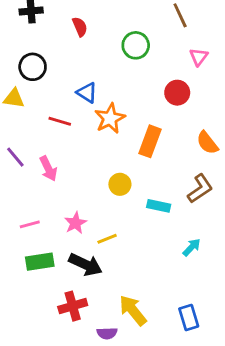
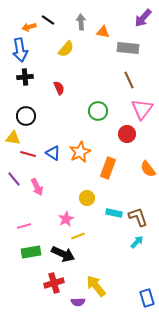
green circle: (136, 45) -> (98, 111), moved
pink triangle: (199, 57) -> (142, 109), size x1.6
blue triangle: (87, 93) -> (53, 153), moved
red line: (60, 121) -> (28, 154), moved
brown L-shape: (200, 189) -> (138, 217), moved, turned -75
pink star: (76, 223) -> (66, 219), moved
blue rectangle: (189, 318) -> (147, 298), moved

